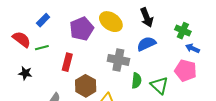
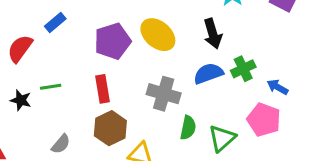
green cross: (183, 31) -> (243, 69), moved, turned 35
red semicircle: (22, 39) -> (20, 48), turned -96
green line: (42, 48) -> (51, 87), moved
red rectangle: (67, 62) -> (102, 89), moved, turned -30
green triangle: (159, 85) -> (222, 138), turned 30

